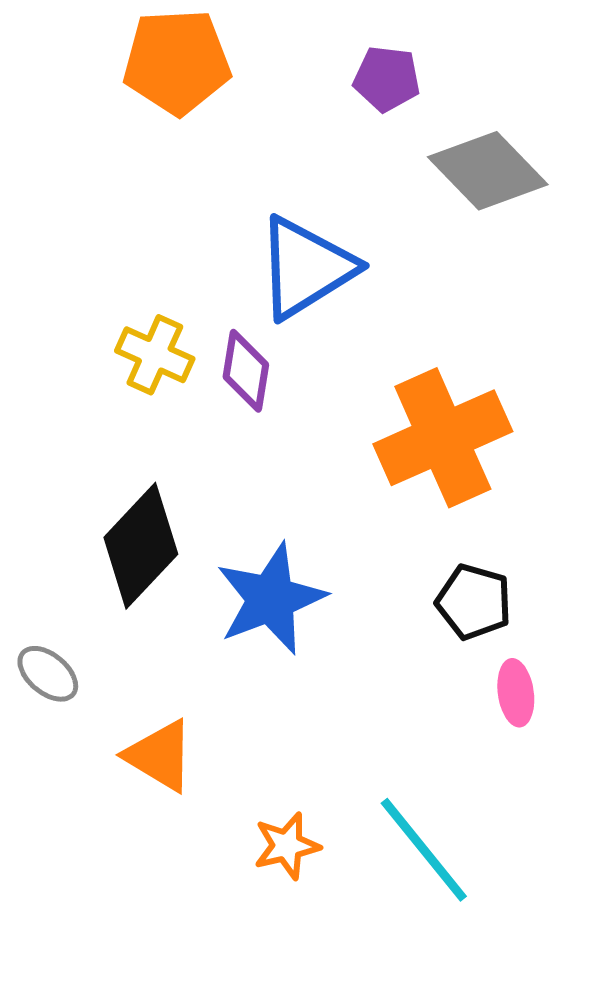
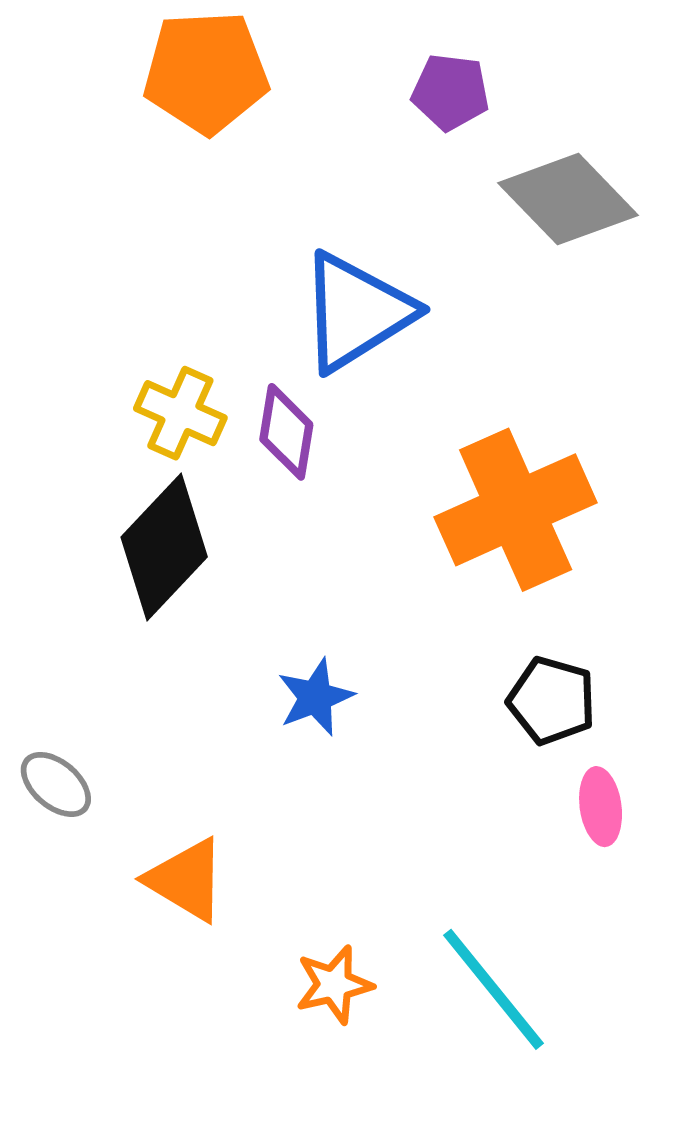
black diamond: (141, 546) -> (164, 547), moved
blue star: (271, 599) -> (315, 697), size x0.6

